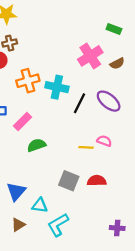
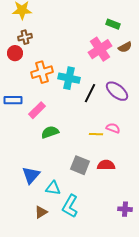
green rectangle: (114, 29) -> (113, 24), moved
brown semicircle: (117, 63) -> (125, 47), moved
brown triangle: (18, 225) -> (41, 212), moved
cyan L-shape: (58, 225) -> (70, 206), turned -30

